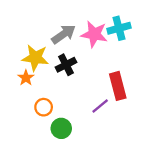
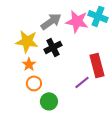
cyan cross: (119, 28) -> (98, 16), turned 36
orange star: (26, 78) -> (29, 64), moved

